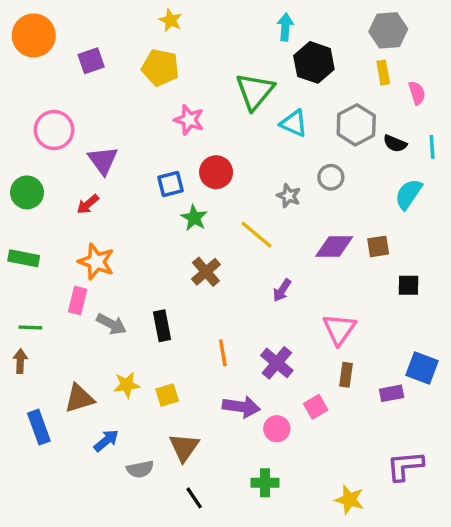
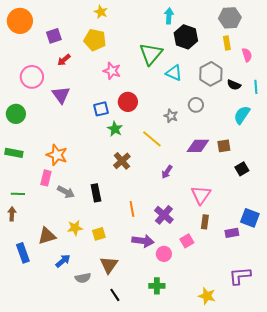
red arrow: (88, 204) -> (64, 60), moved
black square: (408, 285) -> (242, 169), turned -32

